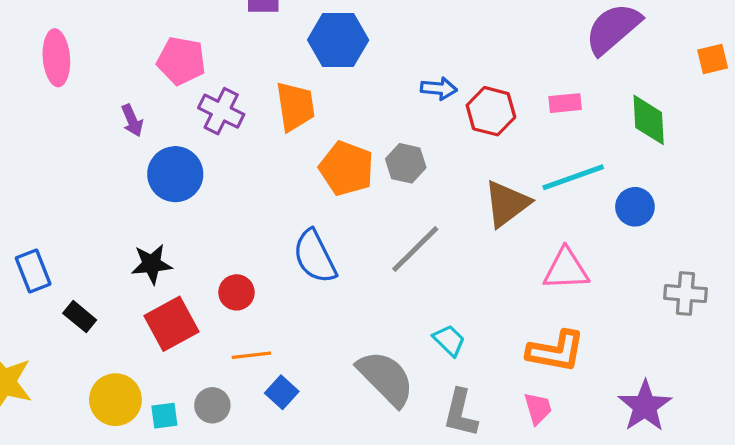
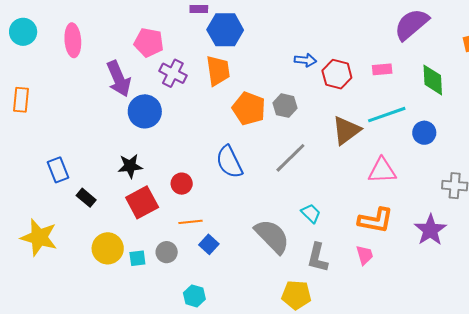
blue hexagon: (338, 40) -> (225, 30), moved
purple arrow: (132, 120) -> (119, 79), size x1.8
purple star: (645, 406) -> (430, 230), moved

